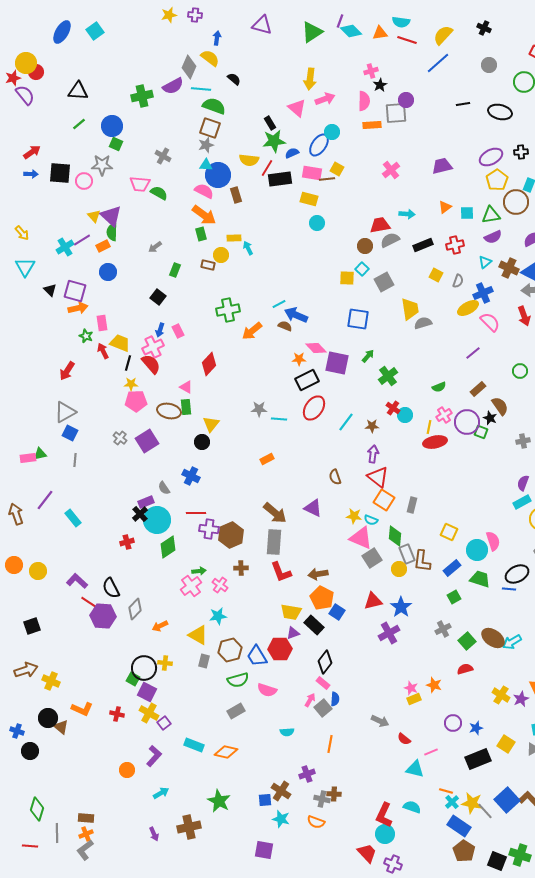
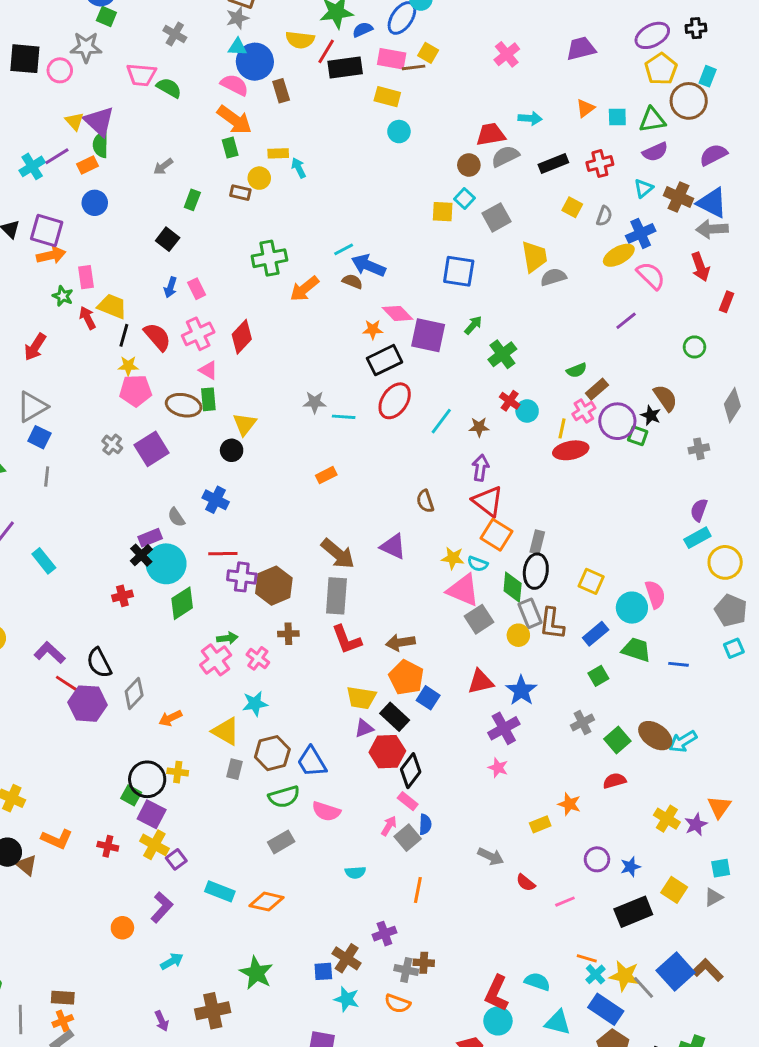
pink cross: (153, 347) -> (198, 334), moved
brown rectangle: (478, 389) -> (597, 389), moved
black ellipse: (517, 574) -> (536, 571), moved, turned -55
red hexagon: (280, 649) -> (387, 752), moved
pink star: (411, 688) -> (498, 768), moved
cyan triangle: (415, 769) -> (558, 1022), moved

